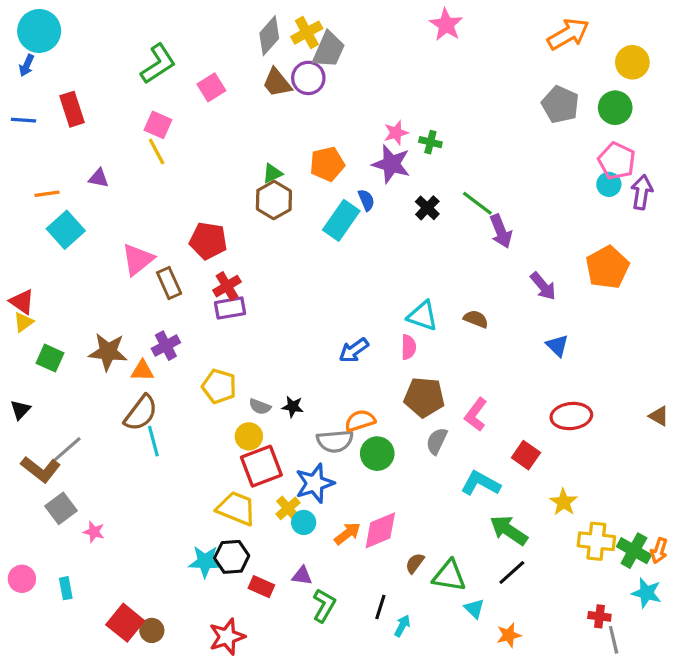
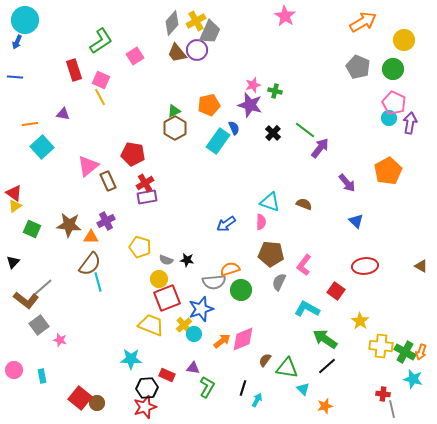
red rectangle: (72, 109) -> (74, 70), moved
purple arrow: (501, 231) -> (320, 148), turned -120
black hexagon: (232, 557) -> (147, 388), moved

